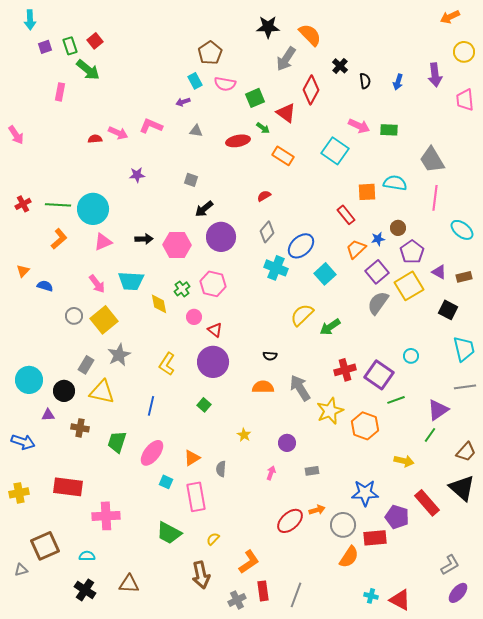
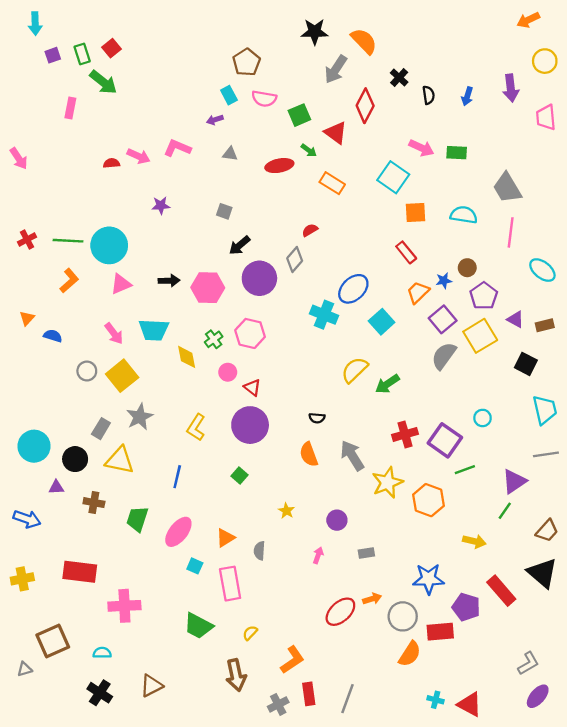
orange square: (367, 192) -> (416, 213), moved
gray diamond: (267, 232) -> (295, 259), moved
orange semicircle: (263, 387) -> (309, 454), turned -110
brown triangle: (129, 584) -> (151, 686), turned -30

